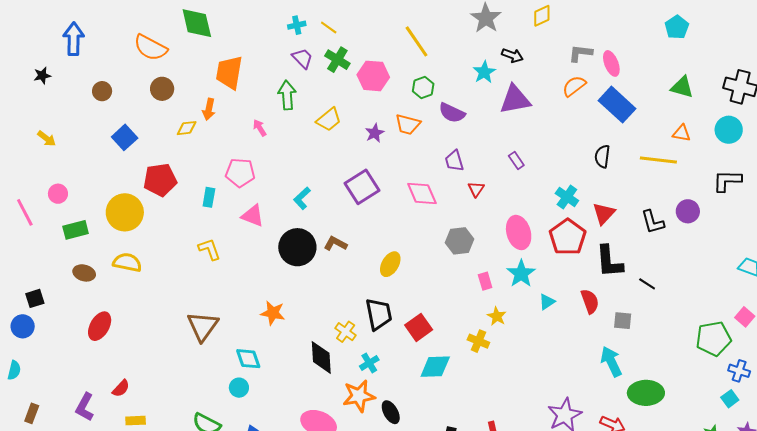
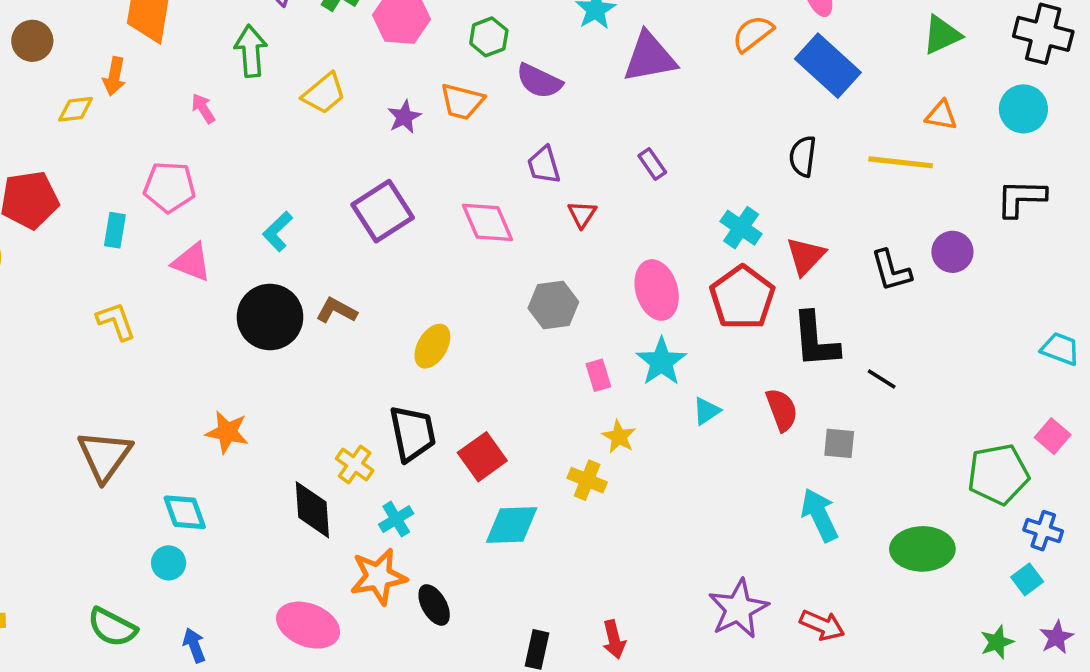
green triangle: (682, 87) -> (942, 35), turned -40
green ellipse: (646, 393) -> (922, 549), moved

